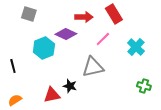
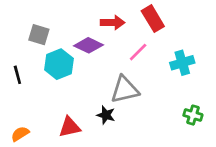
gray square: (29, 14) -> (39, 35), moved
cyan cross: (136, 47) -> (182, 63), turned 30
black line: (13, 66) -> (17, 75), moved
black star: (70, 86) -> (106, 115), moved

